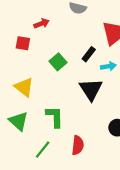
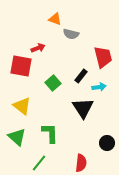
red square: (23, 43) -> (21, 66), size x1.6
red semicircle: (78, 145) -> (81, 163), moved

